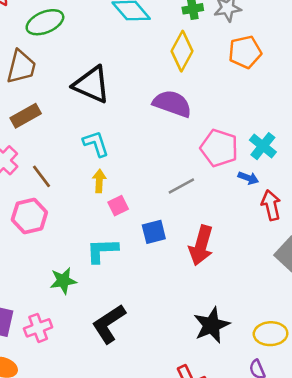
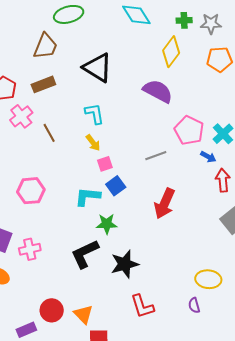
yellow arrow: (99, 181) -> (93, 143), turned 132
pink hexagon: (29, 216) -> (31, 191), moved
blue square: (154, 232) -> (116, 186), moved, turned -30
green star: (63, 281) -> (107, 224), moved
black star: (212, 325) -> (125, 264), moved

